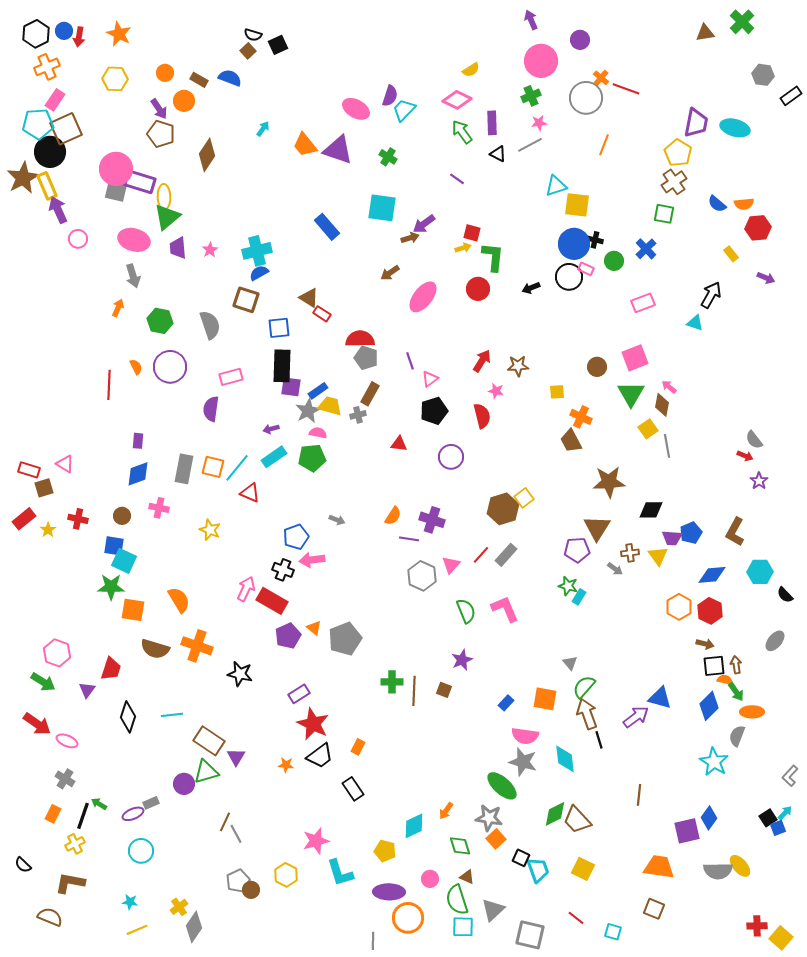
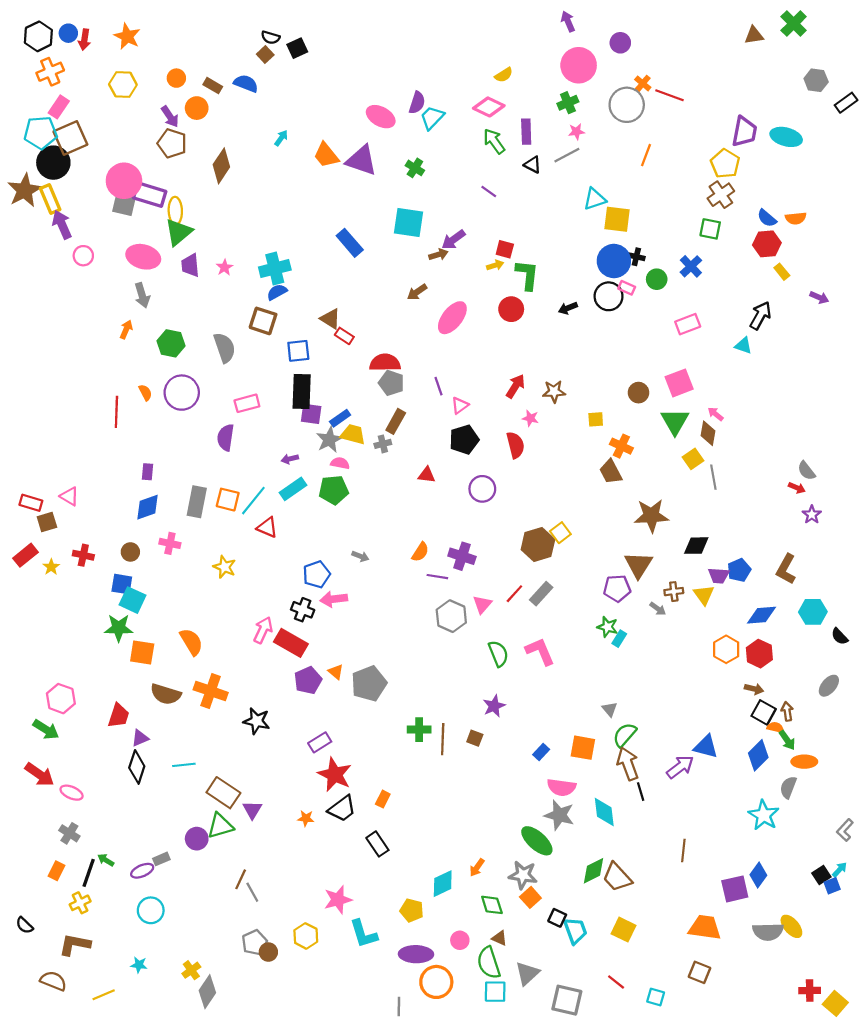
red hexagon: (758, 228) -> (767, 244), moved
black square: (714, 666) -> (764, 712), turned 35
purple triangle: (87, 690) -> (140, 738), moved, turned 30
yellow line: (137, 930) -> (104, 995), moved

